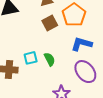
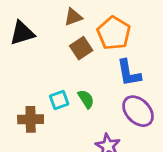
blue L-shape: (82, 44) -> (129, 73), turned -110

